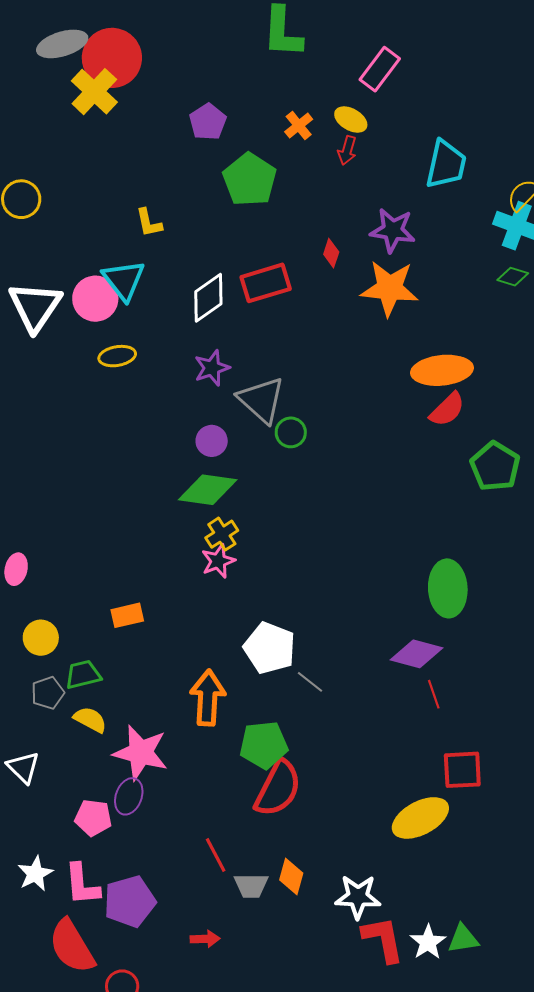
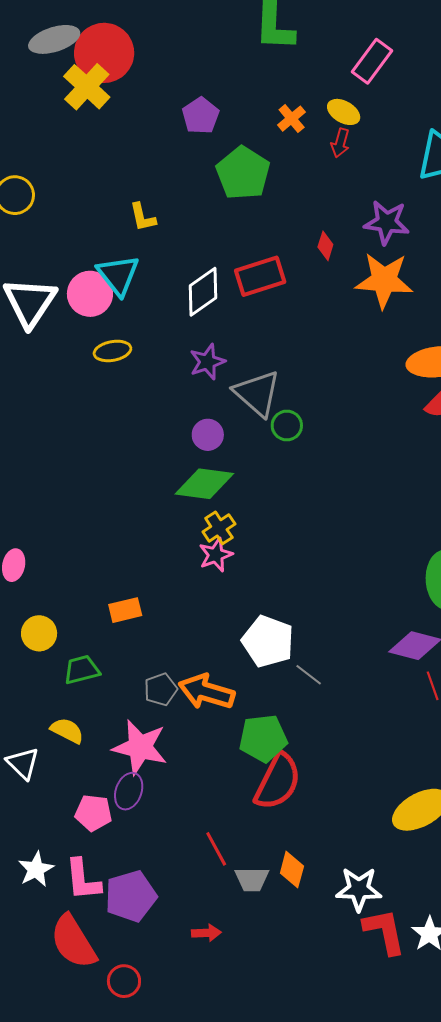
gray pentagon: (48, 693) -> (161, 689), moved
orange arrow: (208, 698) -> (207, 692), turned -76
yellow semicircle: (90, 720) -> (67, 731), moved

